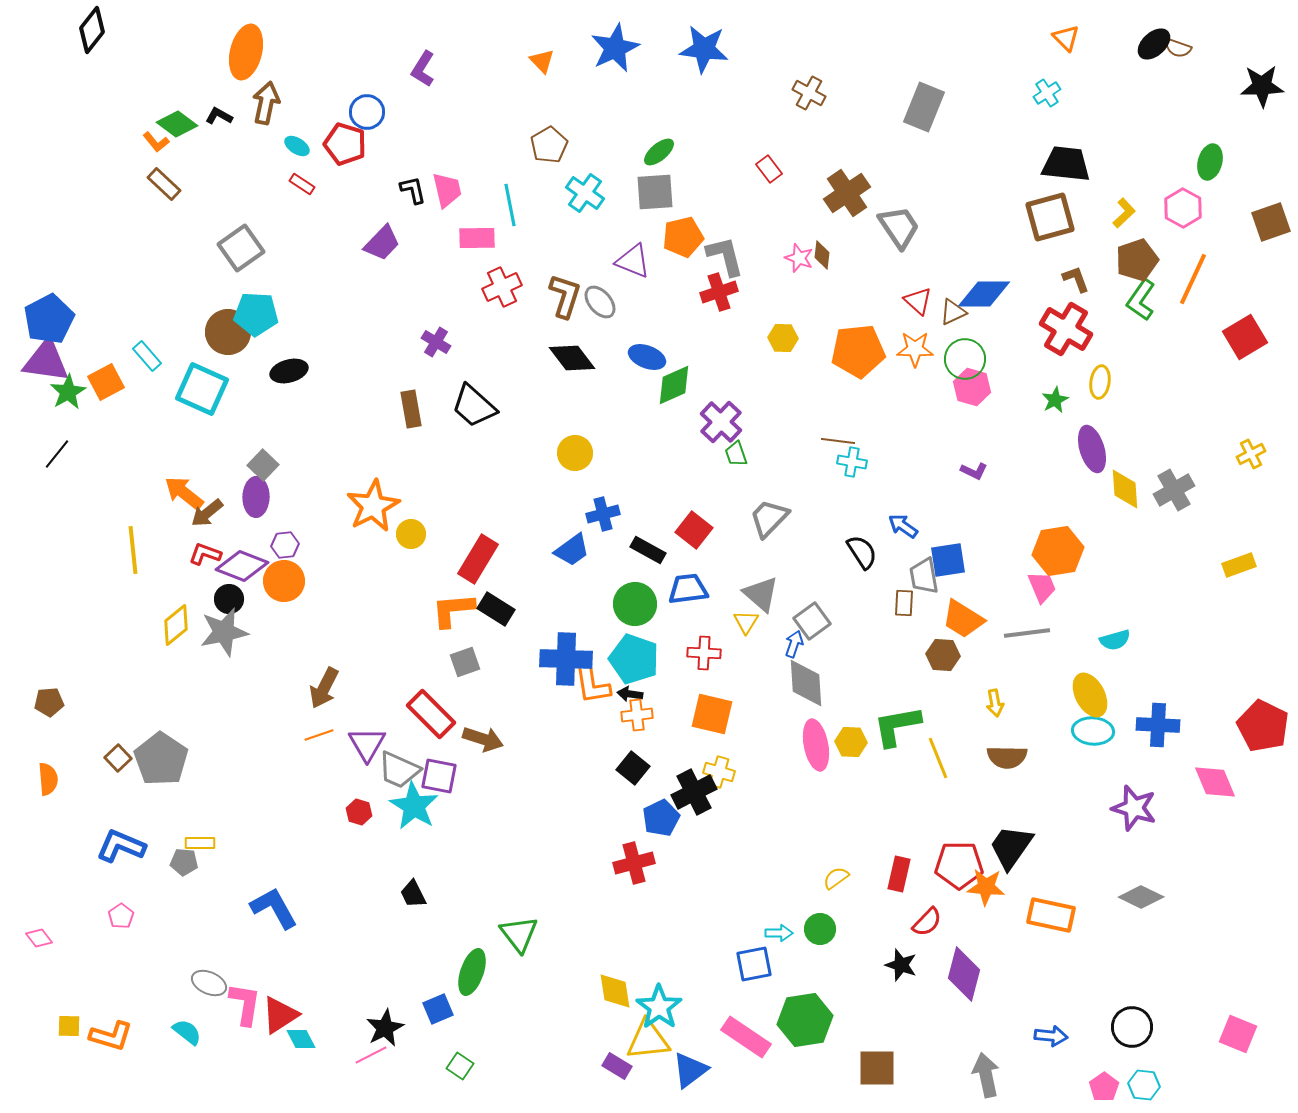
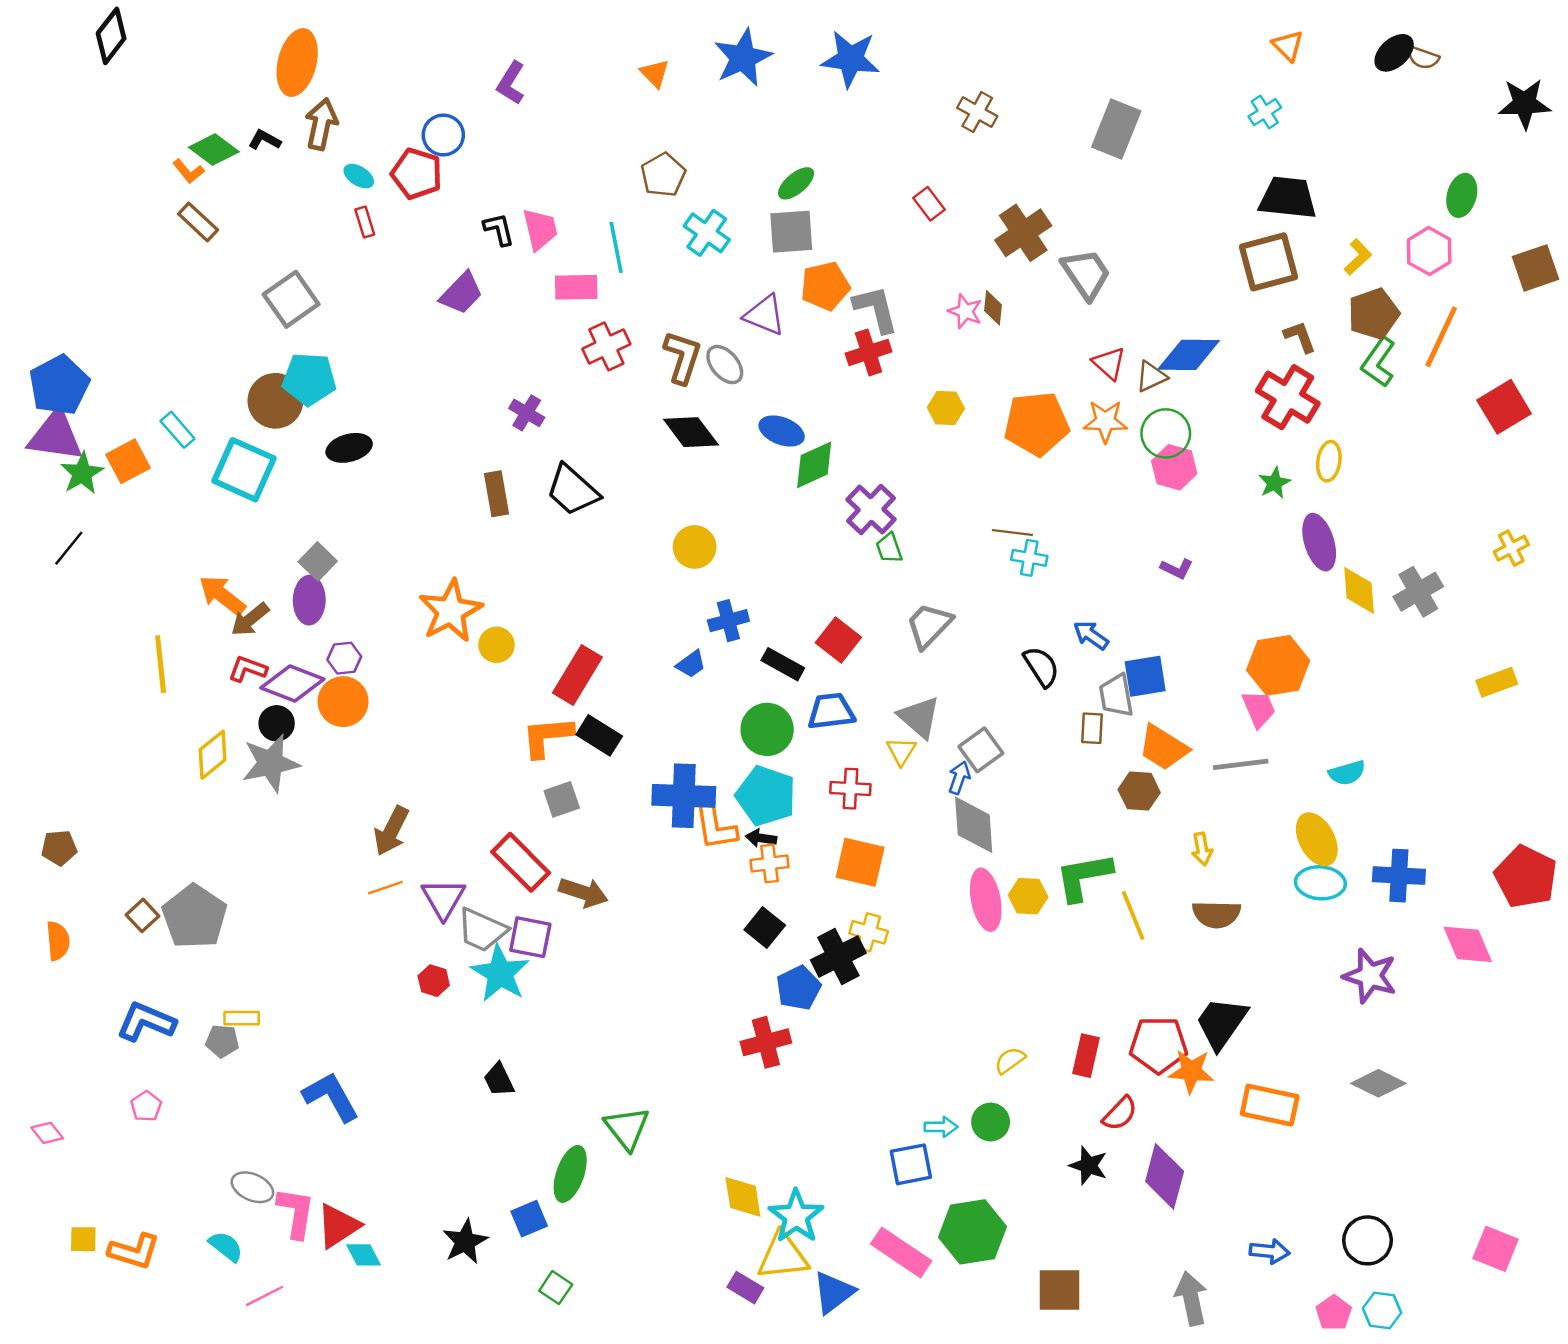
red rectangle: (302, 184) -> (365, 222), turned 40
blue trapezoid: (572, 550) -> (691, 664), size x0.7
pink line: (371, 1055) -> (265, 1296), moved

